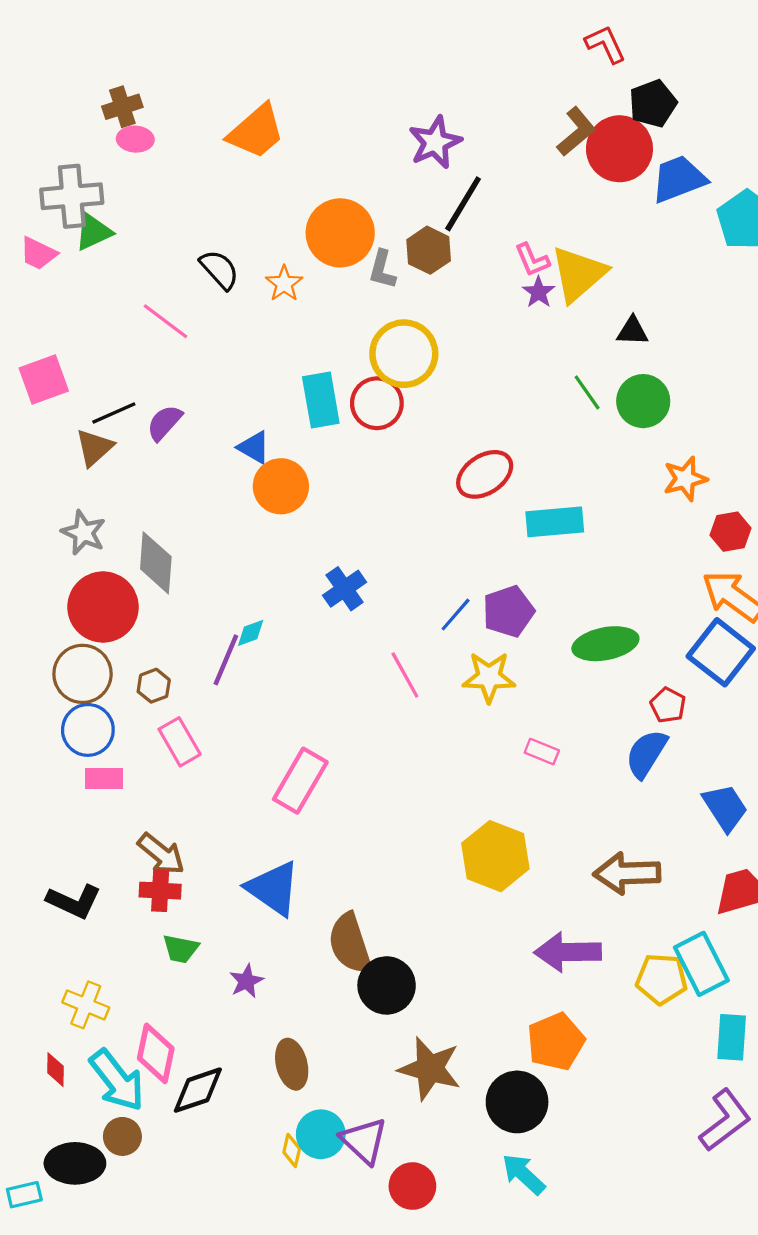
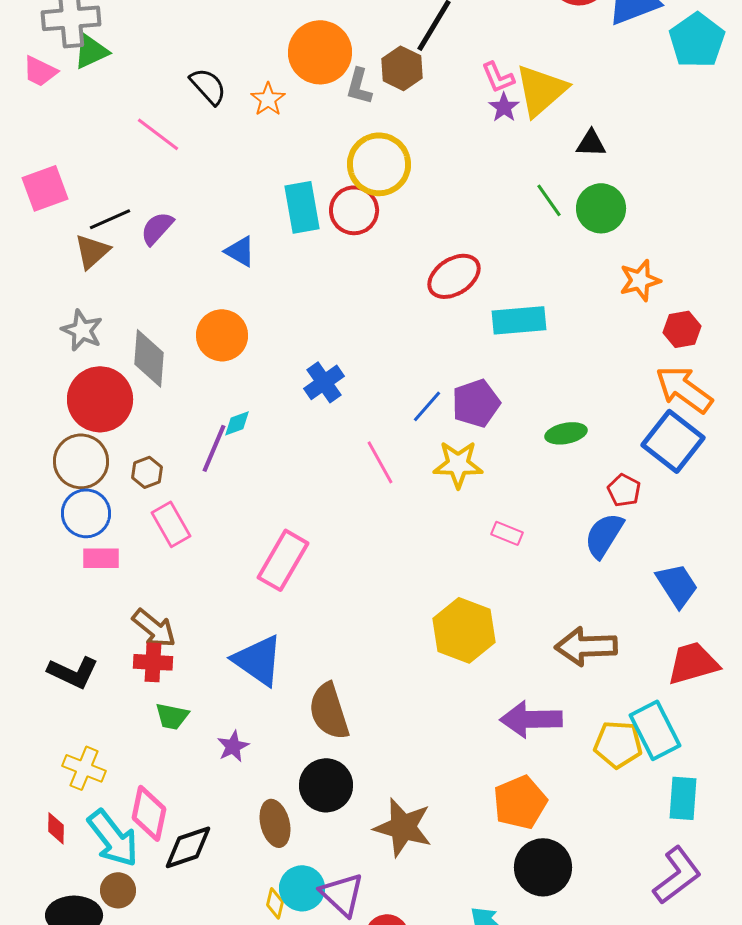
orange circle: (281, 486) -> (222, 335), moved
green ellipse: (605, 644) -> (566, 433), size x0.7
black circle: (387, 985) -> (326, 785), moved
black circle: (517, 1102) -> (543, 867), moved

